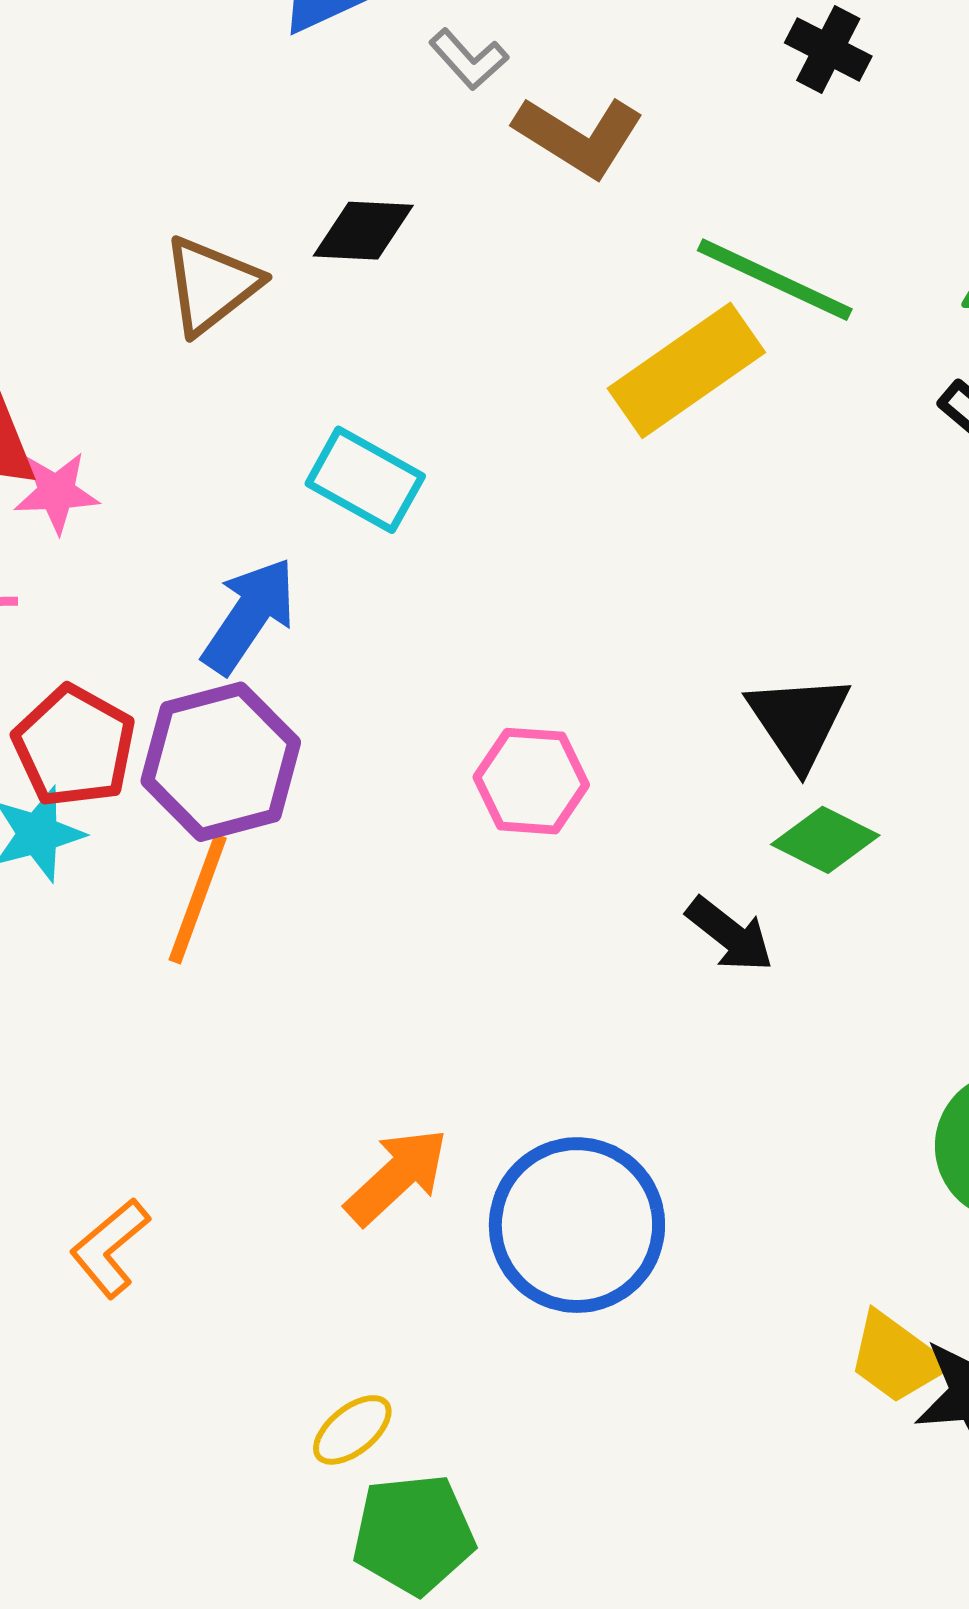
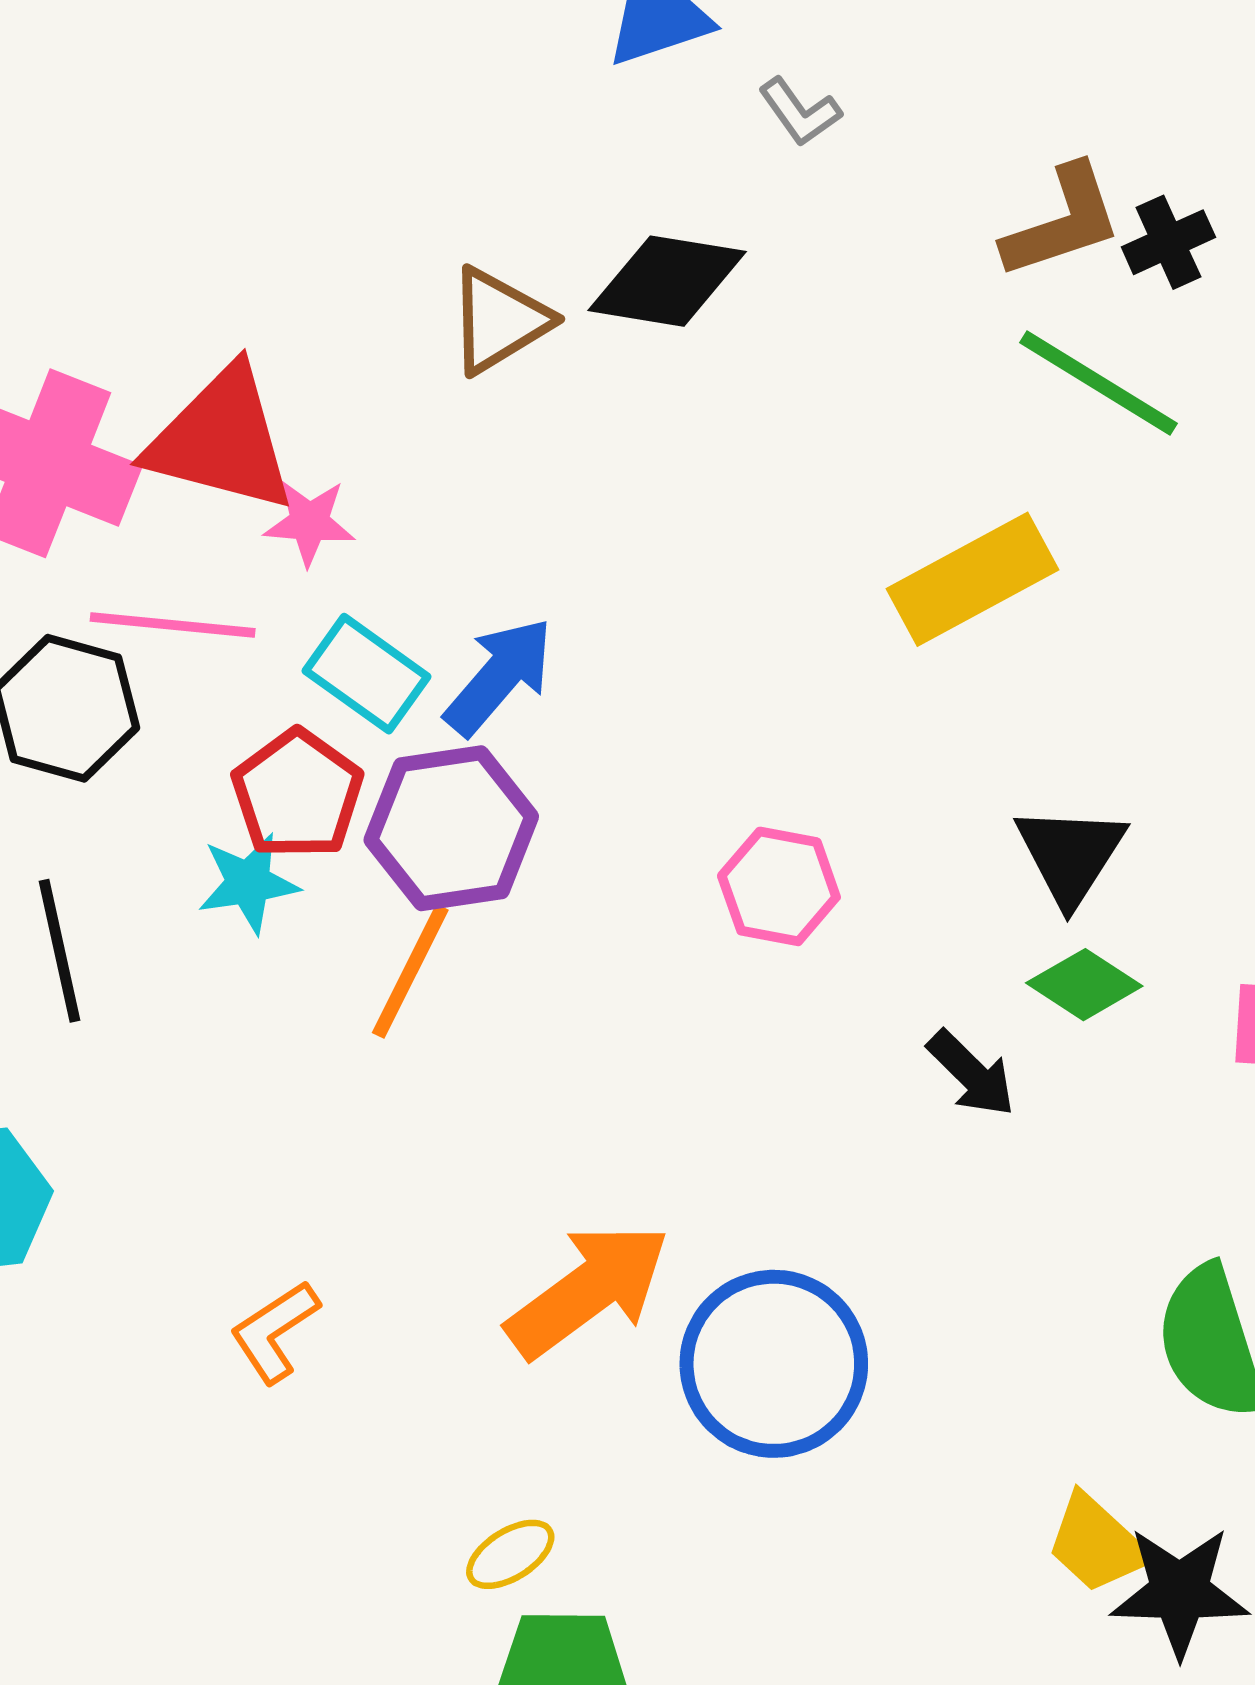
black cross: (828, 49) -> (1168, 242), moved, turned 32
brown L-shape: (579, 136) -> (1062, 222), moved, turned -57
black diamond: (363, 231) -> (667, 281), size x1.4
yellow rectangle: (686, 370) -> (973, 579), moved
cyan rectangle: (365, 480) -> (367, 674), moved
orange arrow: (397, 1176) -> (588, 1290), size x1.4

